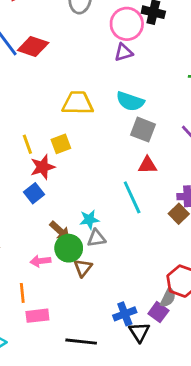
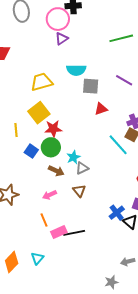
yellow line: (27, 144) -> (16, 130), moved, turned 32
yellow square: (61, 144) -> (39, 113), size x1.5
red star: (43, 167) -> (53, 129), moved, turned 30
cyan line: (132, 197) -> (118, 145), moved
green circle: (69, 248) -> (51, 147), moved
black line: (81, 342) -> (74, 233), moved

